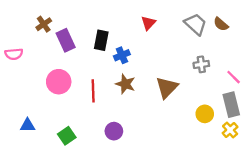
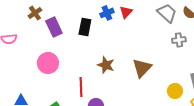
blue cross: (122, 55) -> (107, 13), moved
gray cross: (201, 64) -> (179, 40), moved
red line: (93, 91) -> (81, 87), moved

